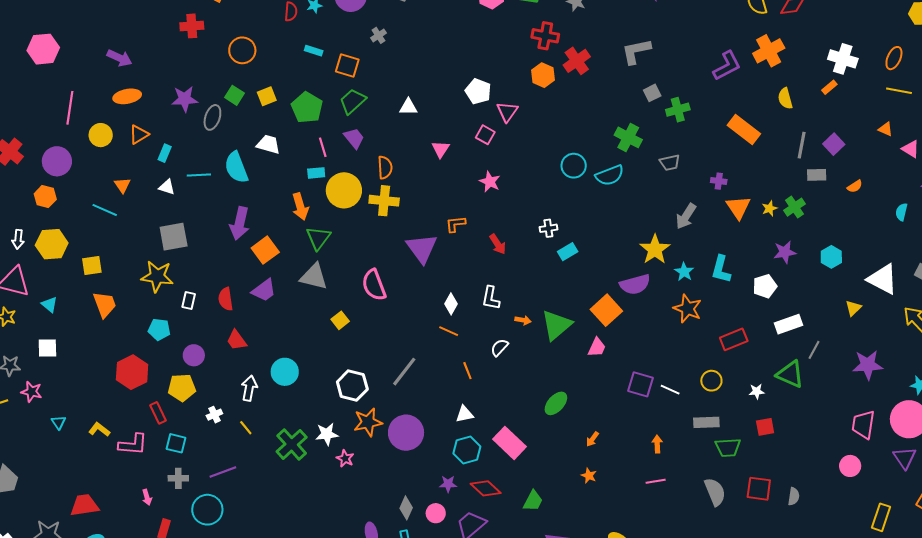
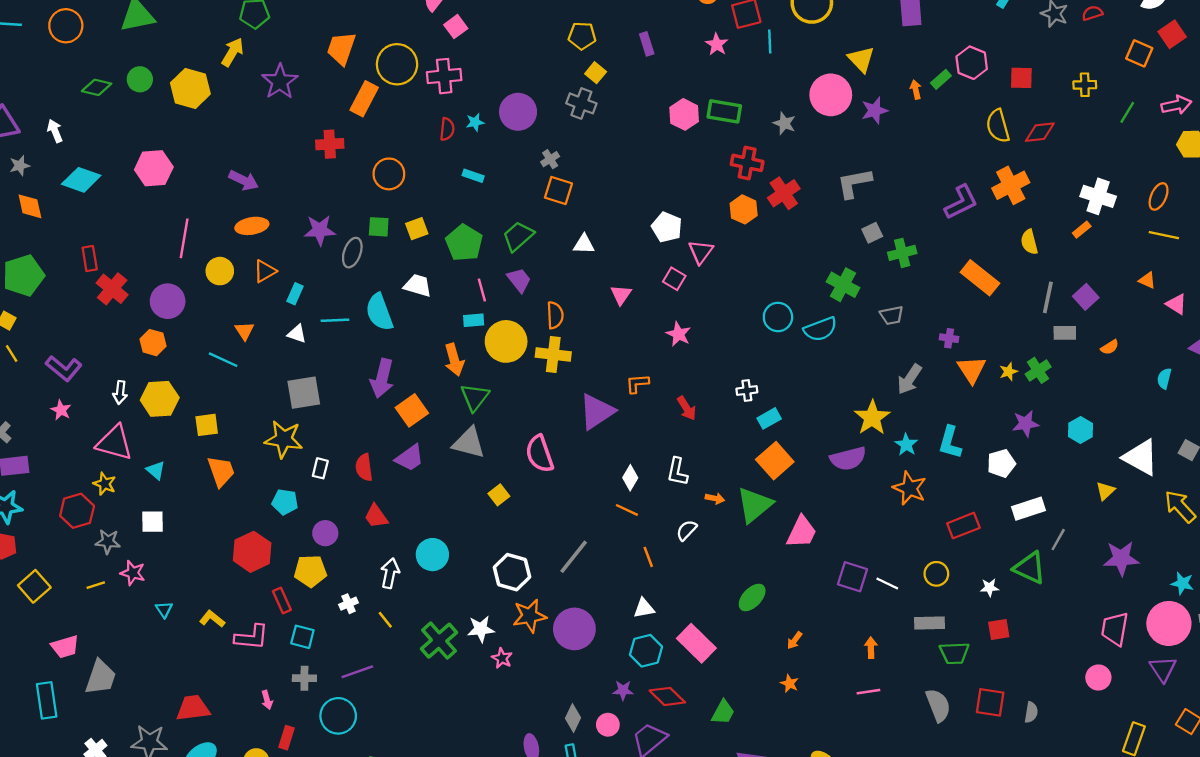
orange square: (347, 66) -> (558, 190), moved
green square: (234, 95) -> (379, 227), turned -30
purple triangle: (422, 248) -> (597, 412), turned 32
orange square: (606, 310) -> (775, 461), moved
pink trapezoid: (597, 347) -> (802, 532), size x1.4

